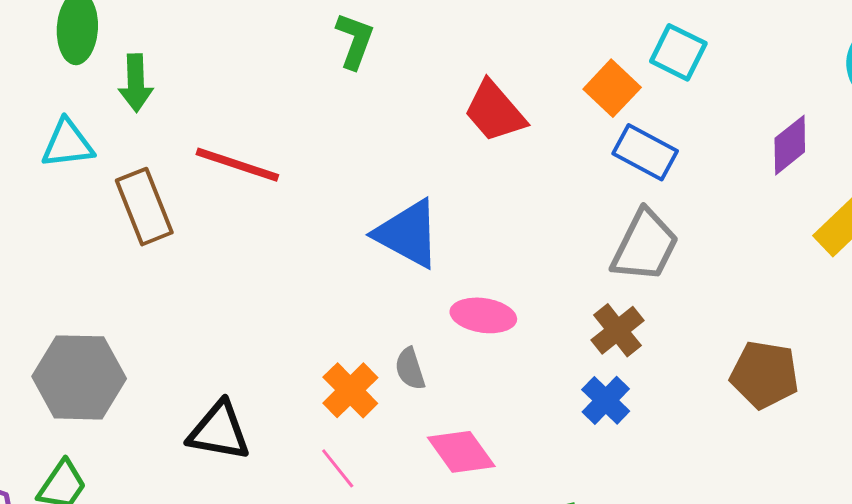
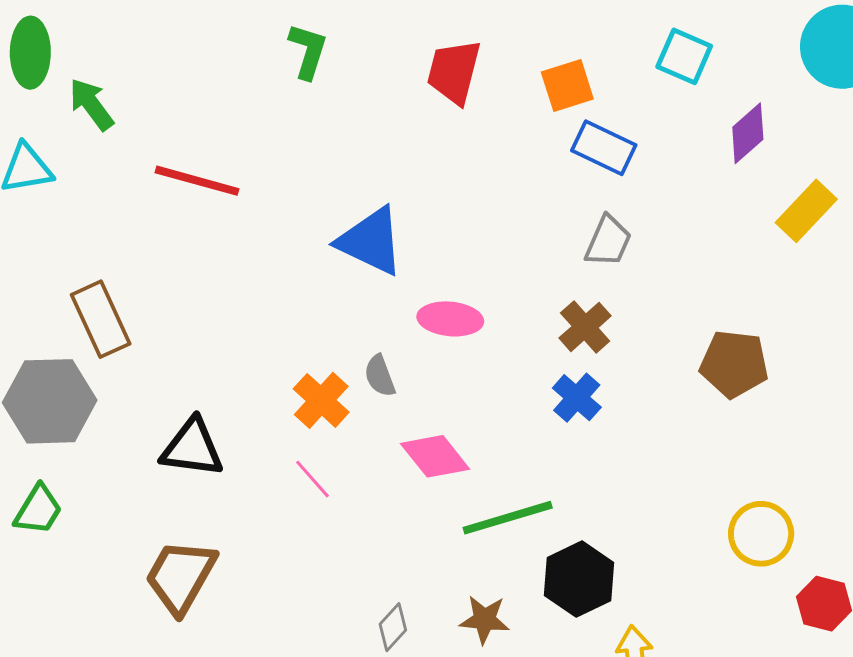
cyan square: (678, 52) -> (684, 56), moved
green arrow: (136, 83) -> (91, 104), turned 148
orange square: (612, 88) -> (567, 85), turned 32
red trapezoid: (495, 111) -> (454, 72), moved, turned 58
brown rectangle: (144, 207) -> (101, 319), moved
gray trapezoid: (645, 246) -> (608, 241), size x0.7

